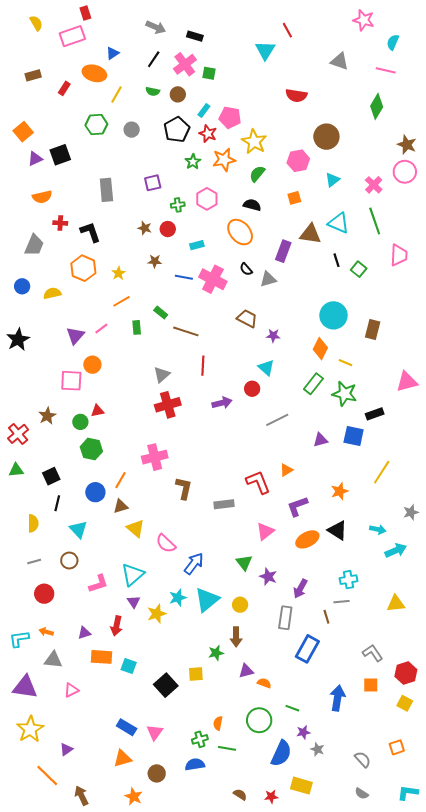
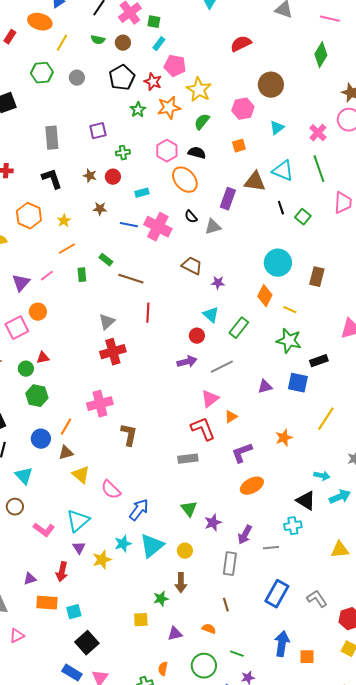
red semicircle: (296, 95) -> (241, 44), turned 145
cyan rectangle: (204, 110) -> (159, 44), moved
pink hexagon: (207, 199) -> (167, 151), moved
black L-shape: (90, 232) -> (52, 179), moved
pink square: (71, 381) -> (17, 328), turned -30
green rectangle: (313, 384) -> (239, 328), moved
purple arrow: (222, 403) -> (187, 362), moved
gray rectangle: (224, 504) -> (188, 459), moved
black triangle: (338, 530) -> (306, 501), moved
pink triangle: (265, 531) -> (210, 399), moved
purple star: (268, 577) -> (213, 523), turned 30
pink L-shape: (98, 584) -> (44, 530), turned 55
gray line: (342, 602) -> (271, 548), moved
brown line: (326, 617) -> (226, 605), moved
blue rectangle: (307, 649) -> (277, 594), moved
cyan square: (129, 666) -> (74, 612), turned -35
purple triangle: (246, 671) -> (175, 634), moved
black square: (166, 685) -> (87, 643), moved
orange square: (371, 685) -> (307, 657), moved

